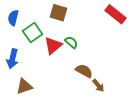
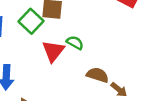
green square: (33, 33) -> (31, 21), moved

